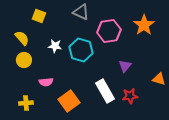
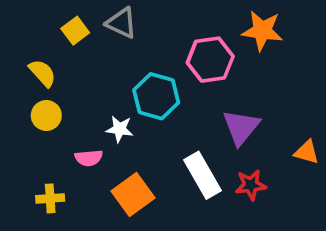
gray triangle: (81, 12) -> (121, 23), moved
yellow square: (39, 16) -> (75, 31), turned 32
orange star: (144, 25) -> (262, 31), moved, turned -30
white star: (55, 46) -> (120, 129), moved
purple triangle: (125, 66) -> (241, 127), size x1.5

